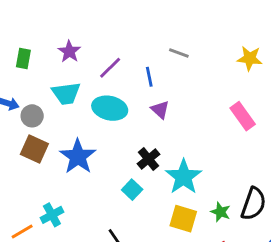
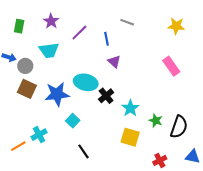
cyan ellipse: (110, 108) -> (86, 82), moved
blue star: (78, 157) -> (57, 94), turned 30
cyan star: (184, 177) -> (130, 108), size x0.7
cyan square: (132, 190) -> (73, 121), moved
green star: (221, 212) -> (156, 121), moved

